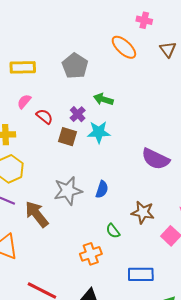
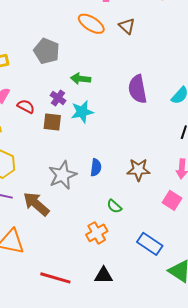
brown triangle: (168, 49) -> (127, 26), moved
purple semicircle: (156, 159) -> (138, 89), moved, turned 64
brown star: (143, 212) -> (139, 170), moved
blue rectangle: (141, 274) -> (150, 244), turned 45

